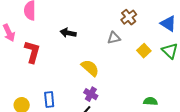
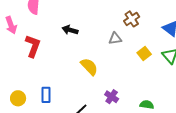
purple cross: (91, 94) -> (112, 97), moved

